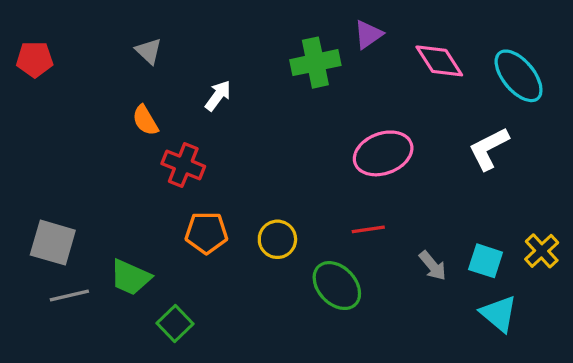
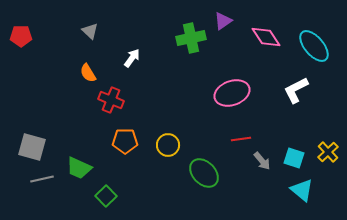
red line: (368, 229) -> (241, 139), moved

